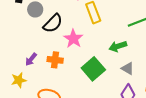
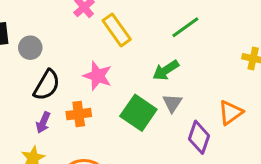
black semicircle: (53, 23) -> (47, 85), moved
gray triangle: (128, 68) -> (172, 103), moved, turned 48

